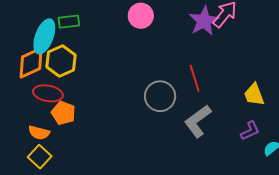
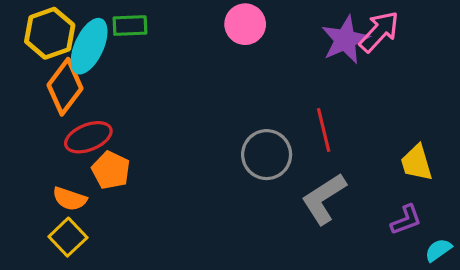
yellow hexagon: (61, 61) -> (50, 33), moved
orange diamond: (31, 63) -> (65, 87), turned -32
red ellipse: (48, 93) -> (88, 137), turned -36

